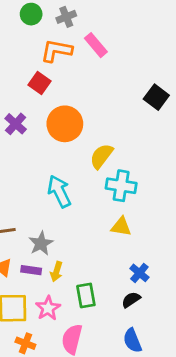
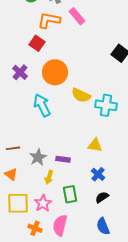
yellow semicircle: (101, 156) -> (81, 95), turned -102
cyan cross: (121, 186) -> (106, 105), moved
cyan arrow: (59, 191) -> (42, 105), moved
purple rectangle: (31, 270) -> (63, 159), moved
blue cross: (139, 273) -> (98, 174), moved
orange cross: (25, 343) -> (35, 228), moved

